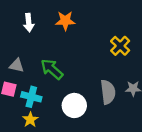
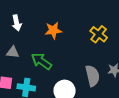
orange star: (65, 21) -> (53, 30), moved
gray triangle: (17, 65) -> (13, 52), moved

